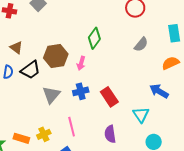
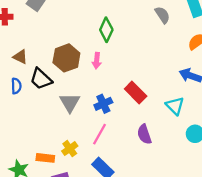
gray semicircle: (141, 44) -> (162, 15), moved, turned -63
black trapezoid: (30, 70) -> (41, 79), turned 90
blue cross: (81, 91) -> (103, 104), moved
pink line: (72, 127) -> (99, 134), turned 54

